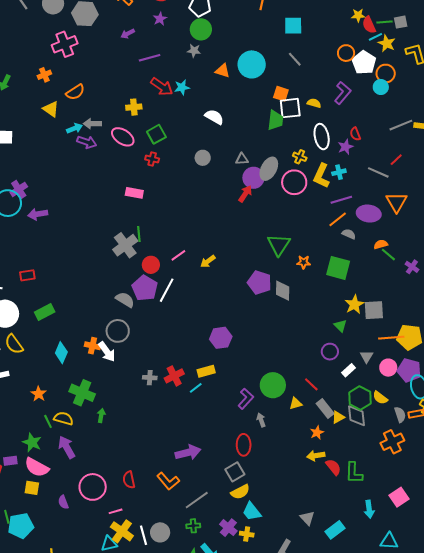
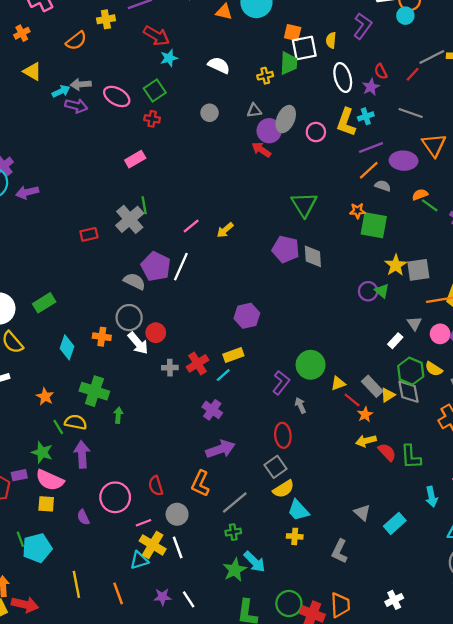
cyan star: (182, 87) -> (169, 58), moved
orange semicircle: (75, 92) -> (76, 41), moved
yellow semicircle: (314, 103) -> (331, 40), turned -96
yellow cross: (134, 107) -> (106, 19), moved
yellow cross: (300, 157) -> (265, 76), moved, turned -32
red line: (396, 160) -> (413, 74), moved
pink circle: (294, 182) -> (316, 132), size x0.7
pink rectangle: (134, 193) -> (135, 159), turned -36
red arrow: (245, 194) -> (261, 150), turned -84
orange star: (304, 262) -> (357, 211), moved
red circle: (151, 265) -> (156, 333), moved
red rectangle: (27, 275) -> (89, 234), moved
white arrow: (107, 352) -> (138, 343), moved
purple circle: (330, 352) -> (368, 291), moved
red line: (311, 384) -> (352, 400), moved
purple arrow: (67, 447) -> (82, 454), turned 30
orange L-shape: (168, 481) -> (200, 484), turned 70
purple cross: (228, 528) -> (212, 410), moved
gray circle: (160, 532) -> (177, 514), moved

